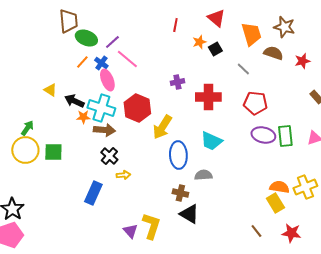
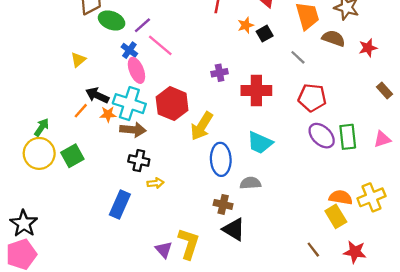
orange line: (82, 62) -> (81, 111), moved
yellow triangle: (50, 90) -> (78, 60), moved, turned 48
purple ellipse: (263, 135) -> (322, 136), turned 30
green square: (53, 152) -> (72, 156), turned -30
black cross: (109, 156) -> (139, 161), turned -30

